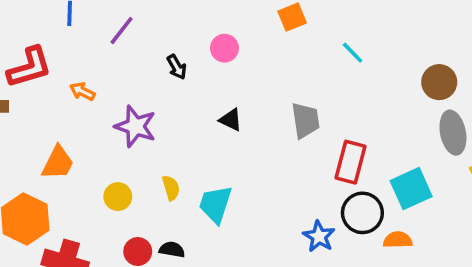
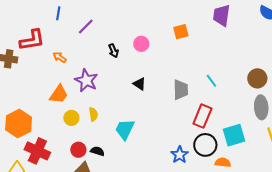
cyan line: (353, 53) -> (211, 81), moved
orange trapezoid: (58, 163) -> (59, 94), moved
yellow semicircle: (171, 188) -> (93, 114), moved

